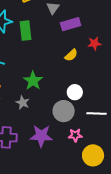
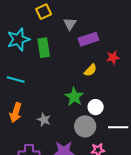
green star: (33, 81) -> (74, 97), moved

